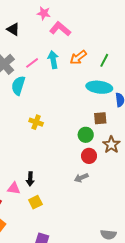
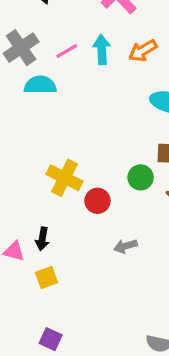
cyan semicircle: (18, 86) -> (40, 85), turned 66
yellow cross: (36, 122) -> (65, 178), moved, size x1.5
red circle: (89, 156) -> (97, 201), moved

